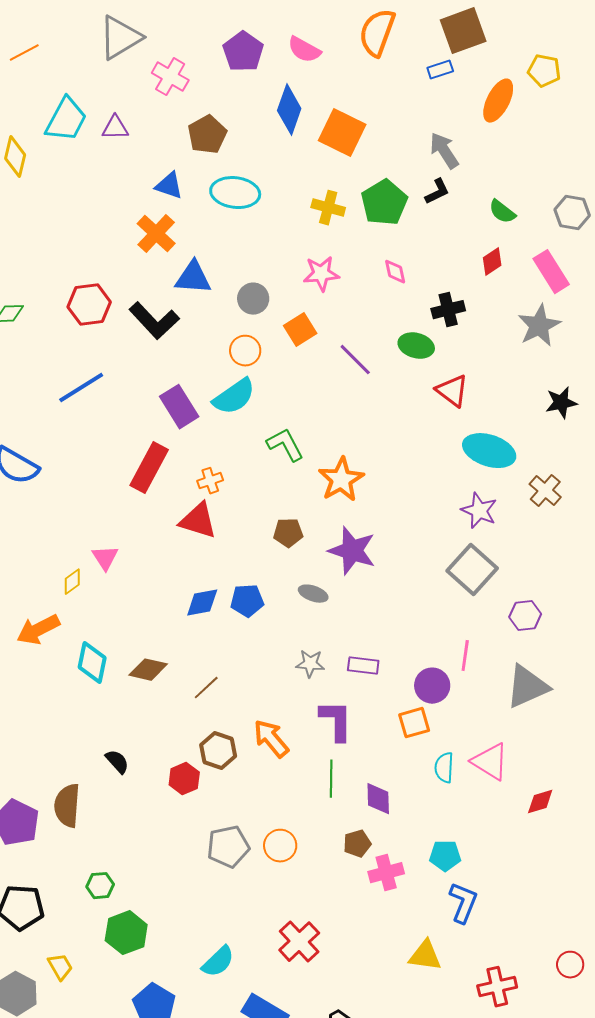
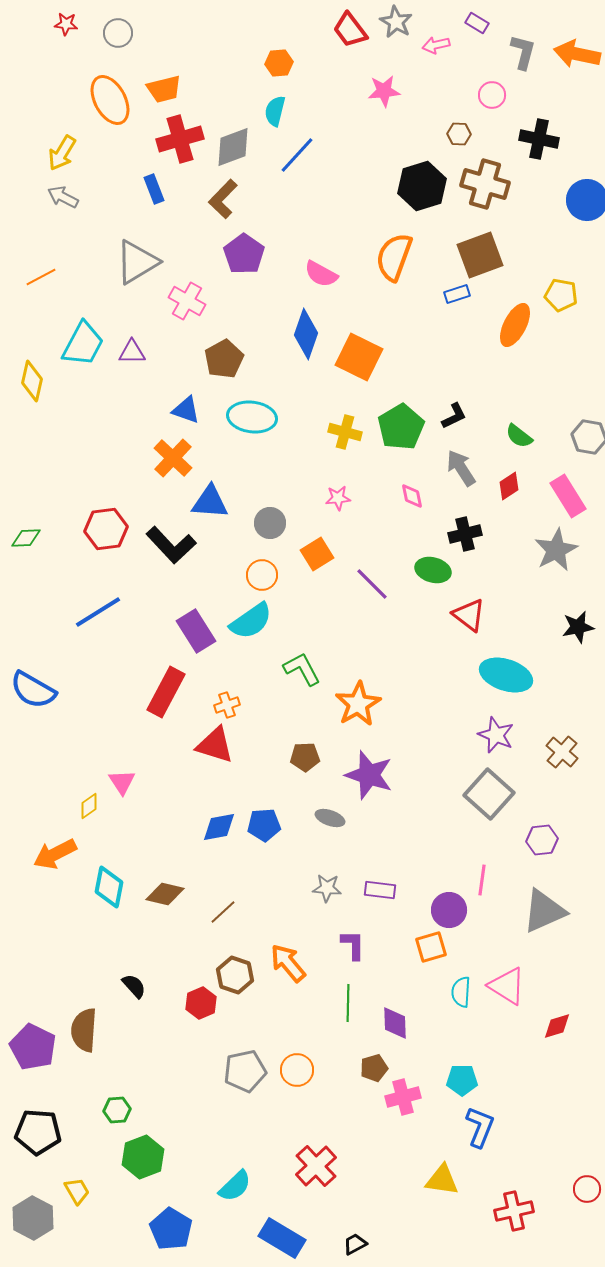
purple pentagon: (243, 52) -> (244, 254), moved
gray arrow: (444, 151) -> (461, 468), moved
pink star: (321, 274) -> (338, 498), size x0.7
brown cross: (545, 491) -> (562, 752), moved
purple L-shape: (336, 721) -> (353, 945), size x0.7

